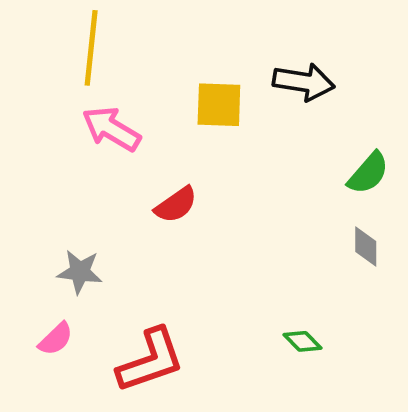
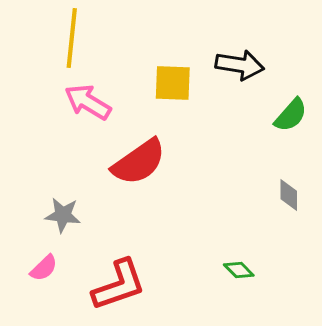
green semicircle: (368, 173) -> (291, 115), moved
red semicircle: (176, 205) -> (139, 162), size x1.6

